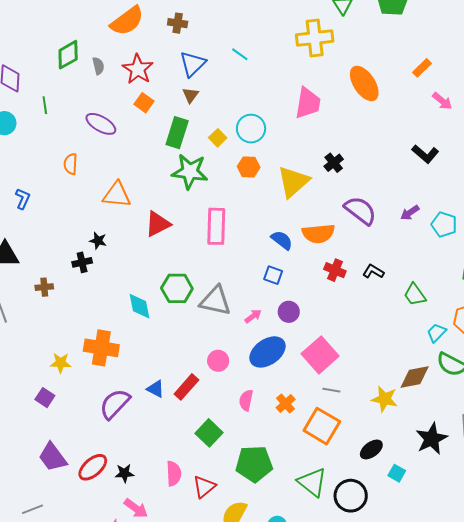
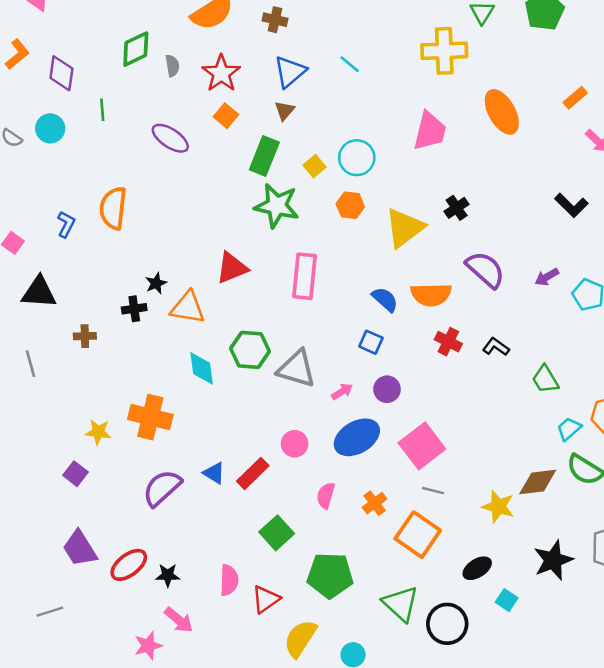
orange semicircle: (71, 164) -> (113, 208), moved, size x1.6
orange triangle: (117, 195) -> (188, 308), moved
black star: (98, 241) -> (156, 283), turned 30

